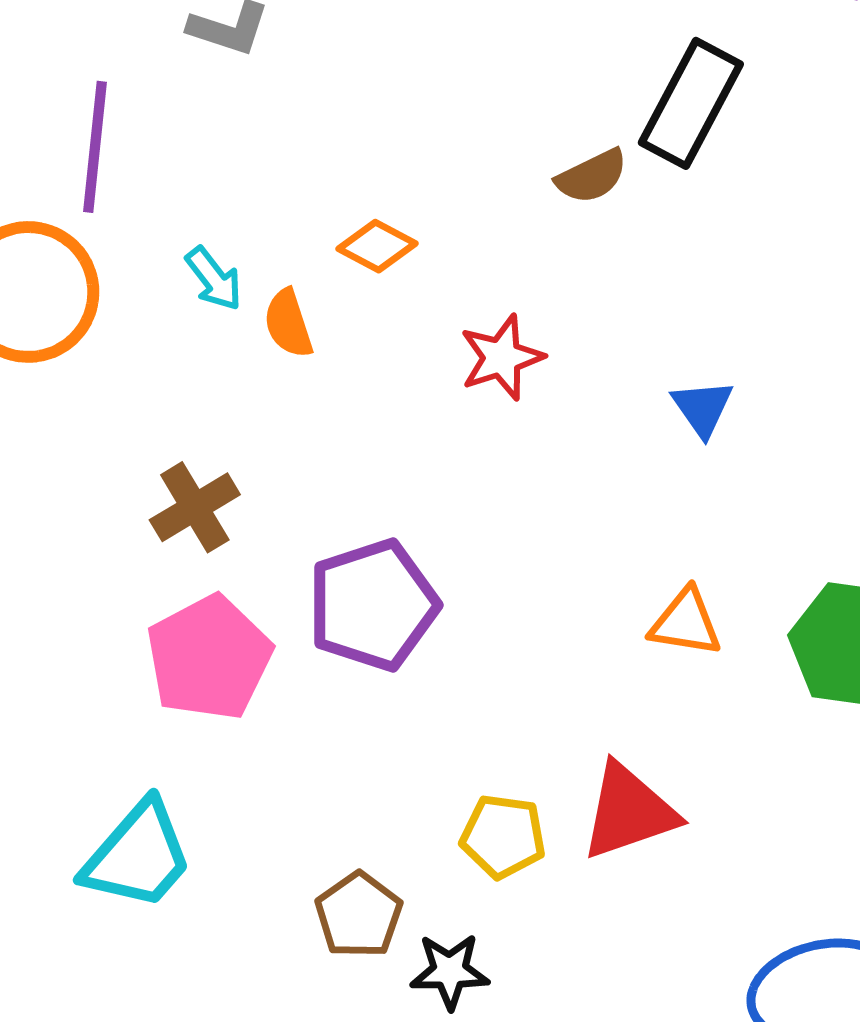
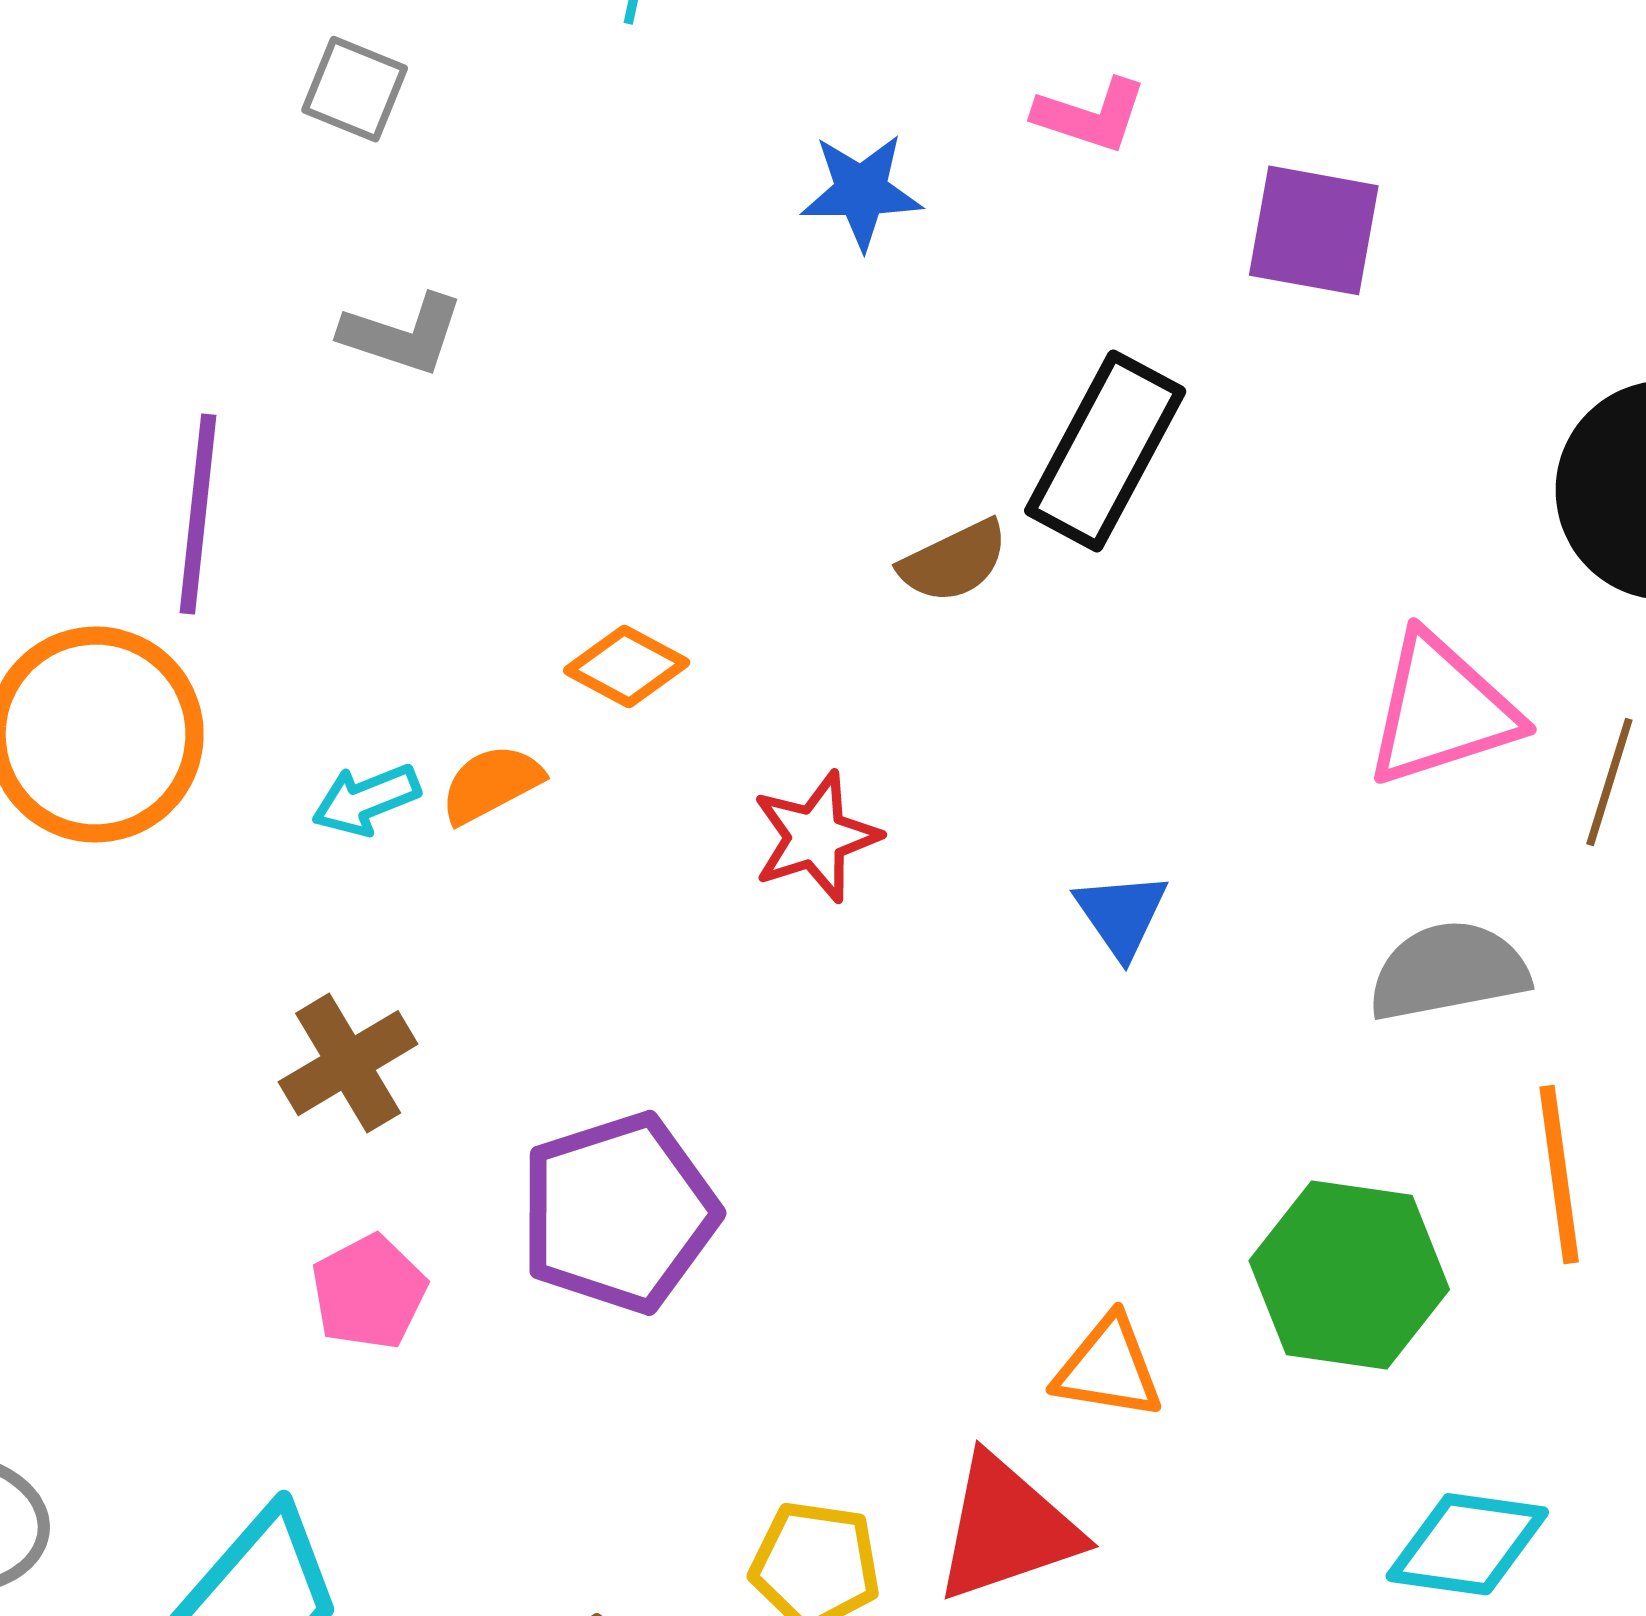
cyan arrow: (214, 279) -> (366, 800), moved, turned 106
orange semicircle: (288, 323) -> (491, 784), turned 80
orange triangle: (686, 623) -> (1108, 1368), moved
pink pentagon: (209, 658) -> (369, 1292), size x0.6

